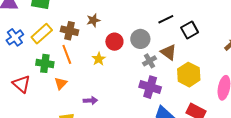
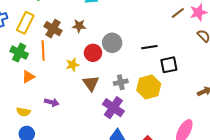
yellow rectangle: (42, 34) -> (25, 23), turned -40
gray circle: (140, 39) -> (112, 43), moved
brown triangle: (168, 52) -> (91, 83), moved
yellow hexagon: (189, 75) -> (149, 87), moved

